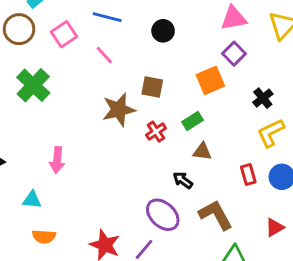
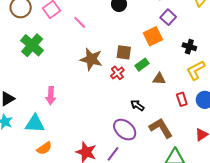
brown square: (152, 87) -> (124, 52), moved
black cross: (263, 98) -> (189, 47), turned -32
brown star: (119, 110) -> (91, 59), turned 30
brown triangle: (202, 152) -> (159, 79), moved
cyan triangle: (32, 200) -> (35, 124), size x1.5
orange semicircle: (44, 237) -> (44, 148), turned -35

